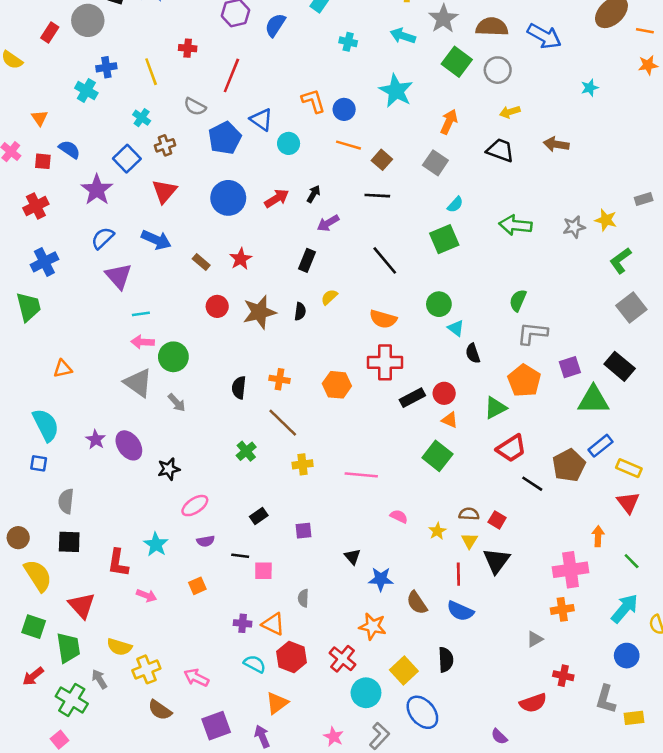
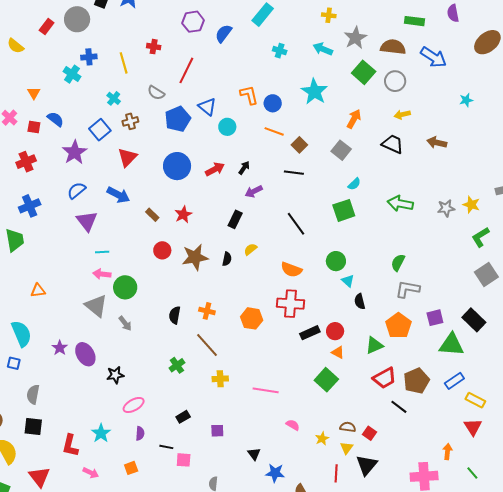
brown pentagon: (569, 465) -> (416, 381), moved
purple semicircle: (206, 541) -> (140, 433), turned -80

